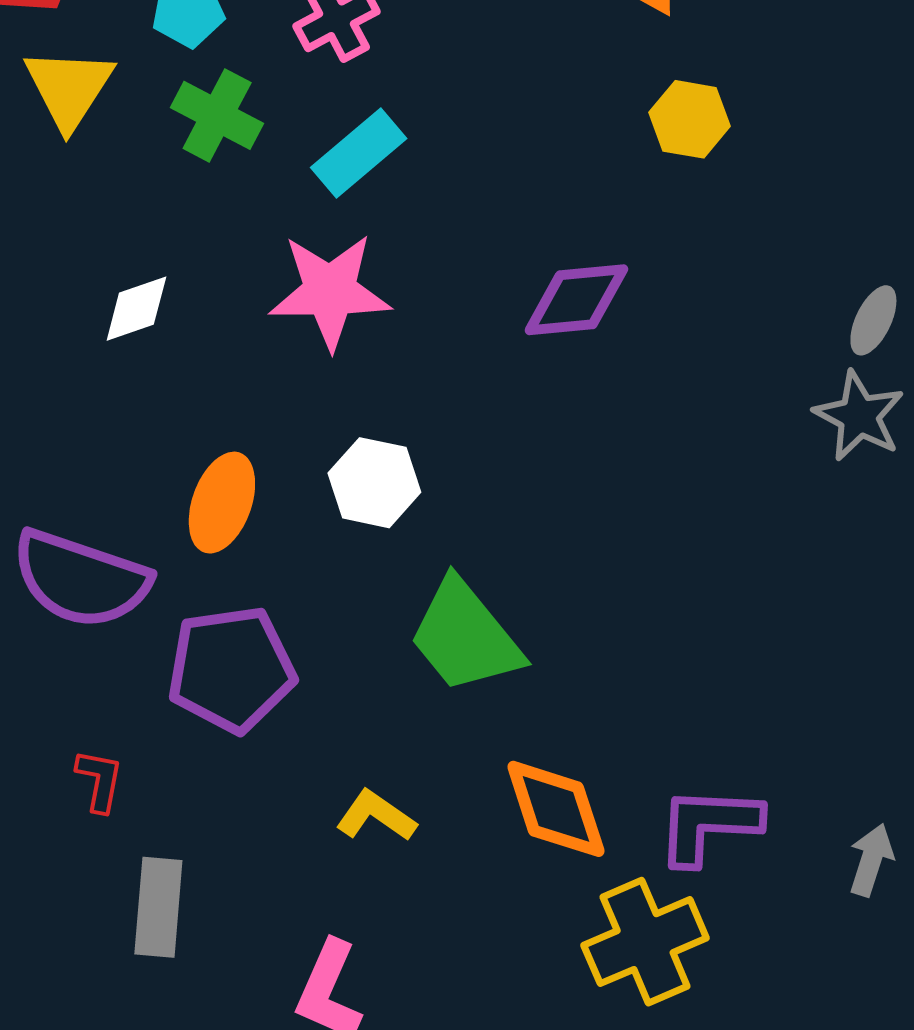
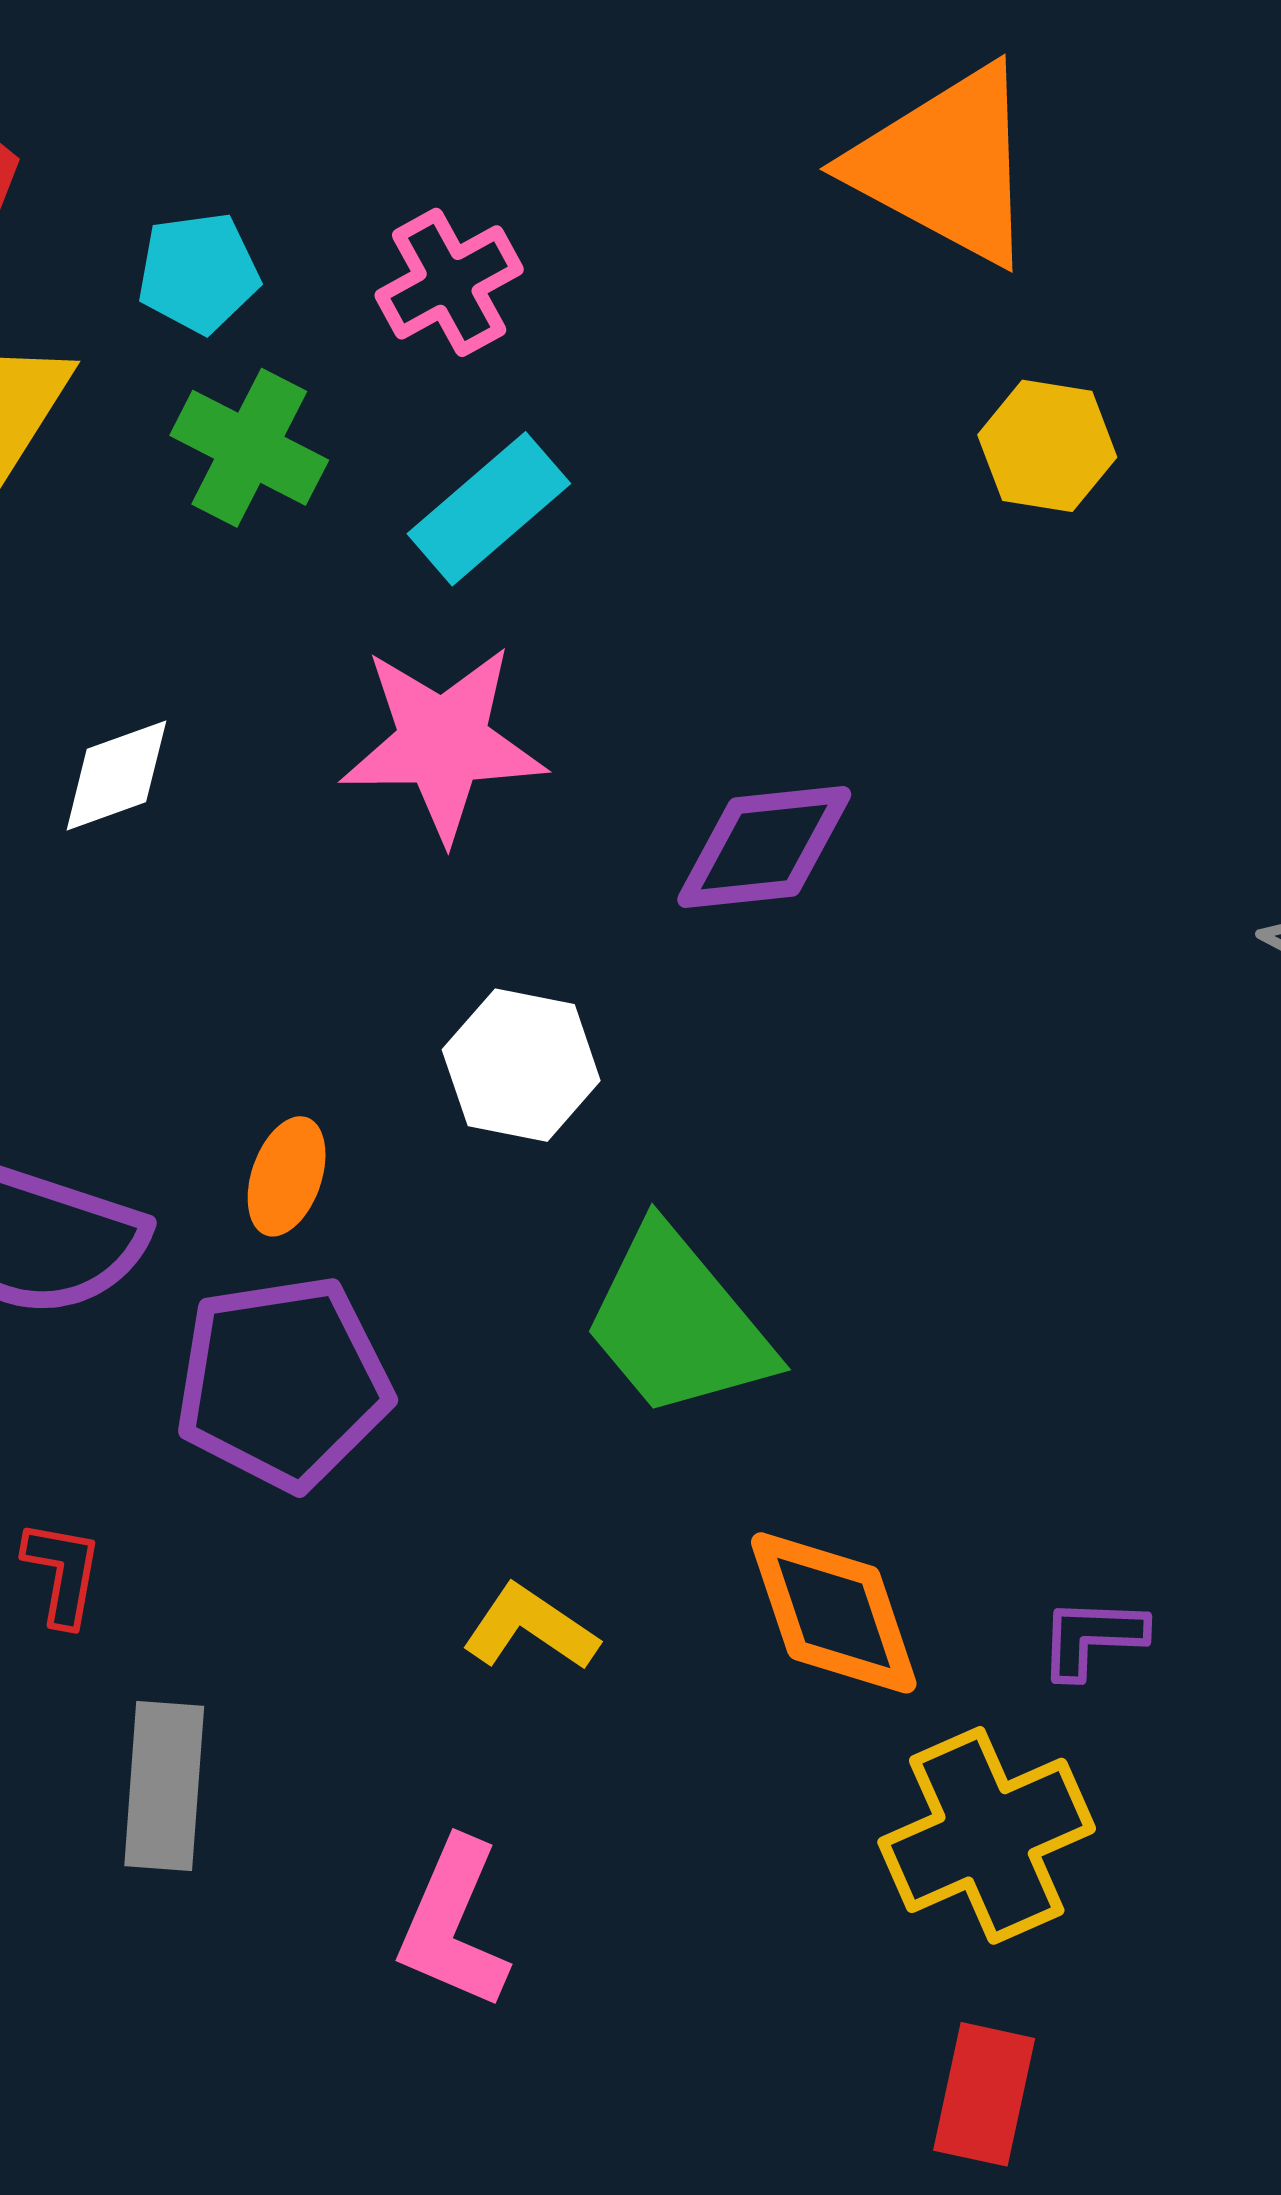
purple diamond: (576, 300) -> (764, 847), moved
orange ellipse: (222, 503) -> (287, 1176), moved, size x0.7
purple L-shape: (709, 825) -> (1092, 1638), size x0.6

